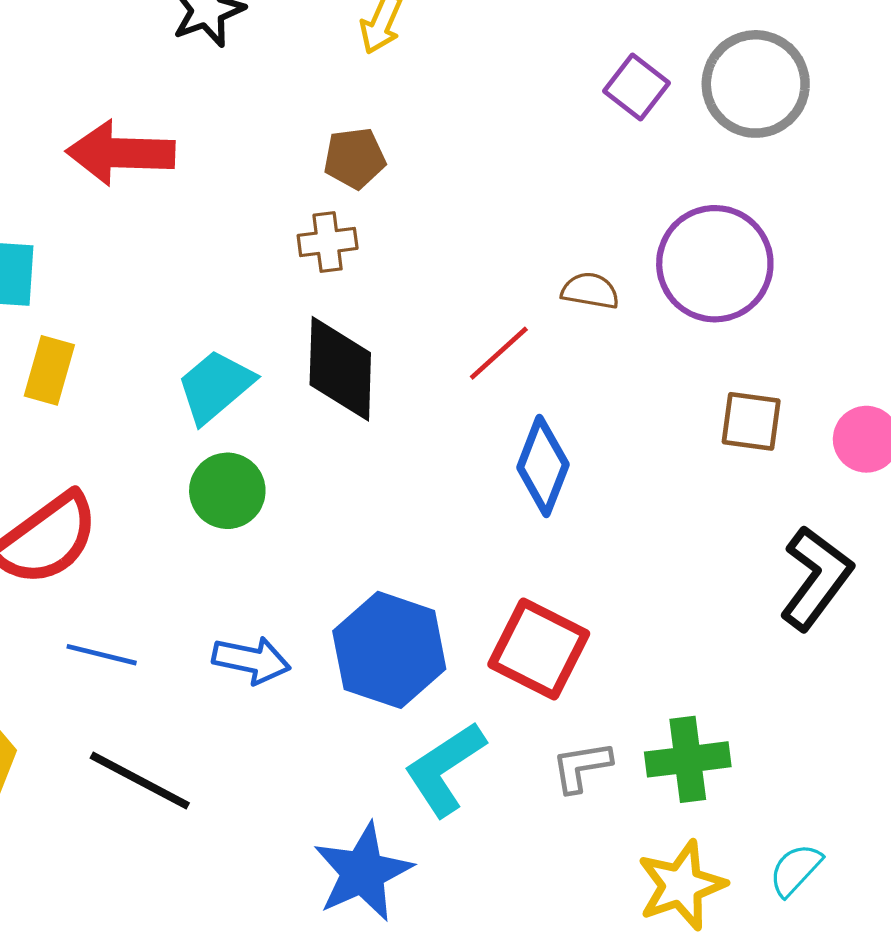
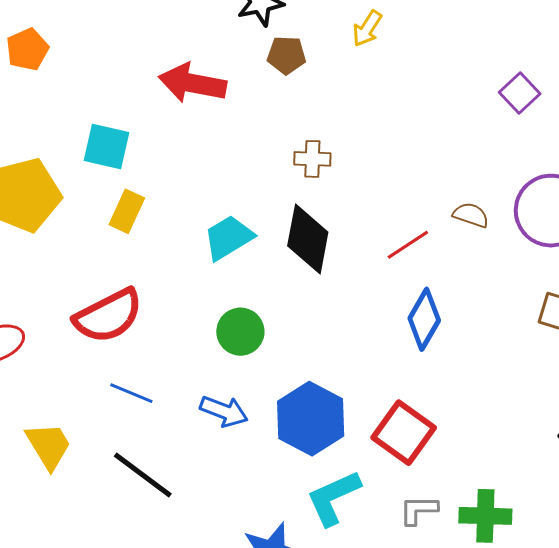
brown pentagon: (355, 158) -> (286, 55), moved
green circle: (227, 491) -> (240, 332), moved

